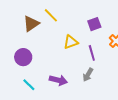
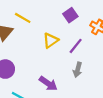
purple line: (92, 53) -> (76, 46), turned 70
purple arrow: (58, 80) -> (48, 83), turned 36

